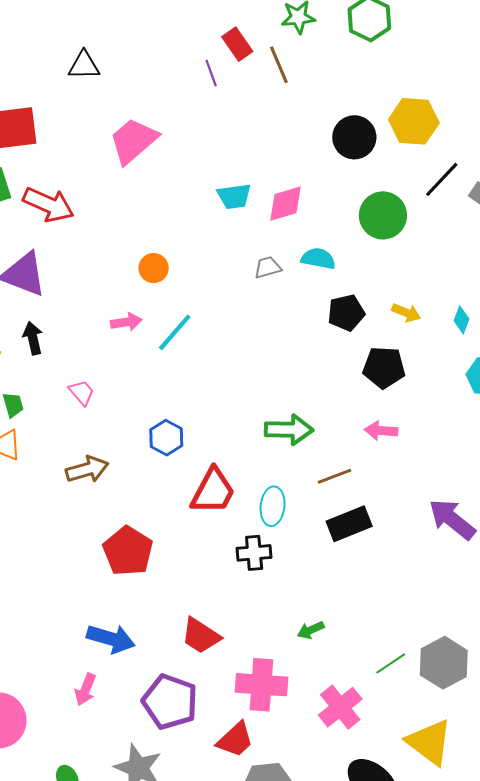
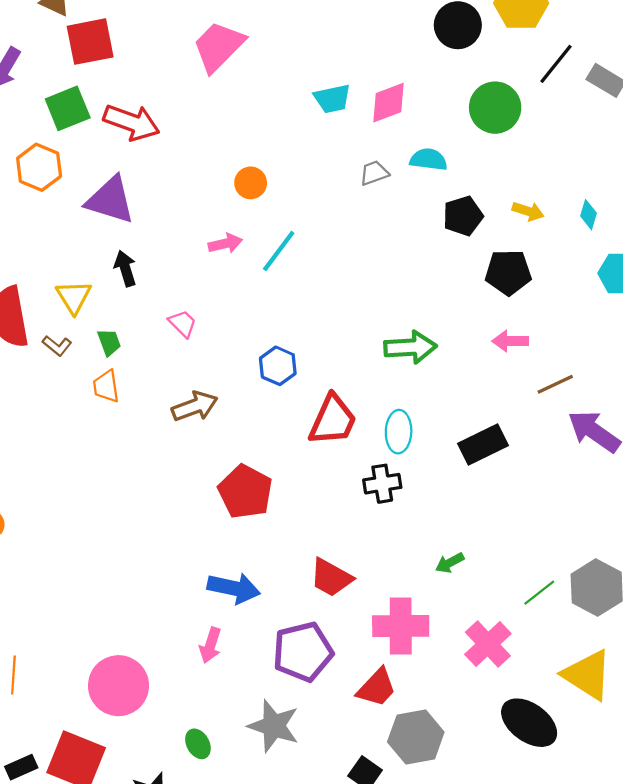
brown line: (335, 476) -> (555, 384), moved
purple pentagon: (170, 702) -> (303, 652), turned -30

